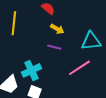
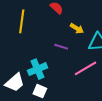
yellow arrow: (57, 29) -> (77, 28), moved

